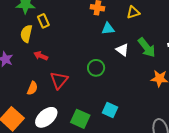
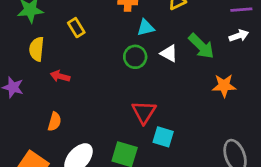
yellow rectangle: (43, 21) -> (76, 28), moved
green circle: (96, 68) -> (135, 57), moved
red triangle: (59, 80) -> (144, 112), moved

